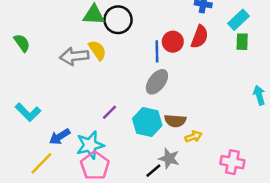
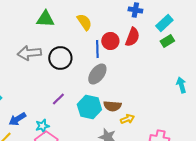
black circle: (118, 20) -> (60, 58), moved
green rectangle: (242, 42) -> (167, 41), turned 56
yellow semicircle: (97, 50) -> (84, 22), moved
cyan star: (90, 145) -> (42, 126), size x0.6

